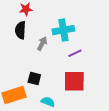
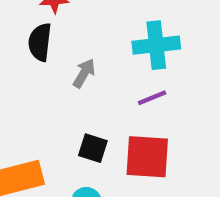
cyan cross: (63, 30) -> (156, 45), moved
black square: (34, 78) -> (93, 148), moved

